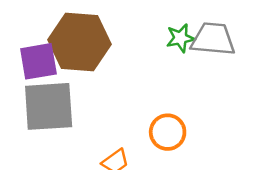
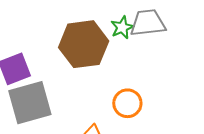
brown hexagon: (80, 42) -> (84, 44), moved

